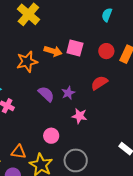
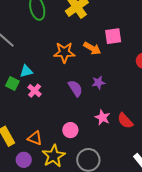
pink square: (75, 48) -> (113, 36), moved, turned -36
red semicircle: (99, 83) -> (125, 121), moved, turned -114
purple star: (68, 93) -> (98, 83), moved

